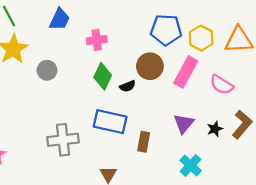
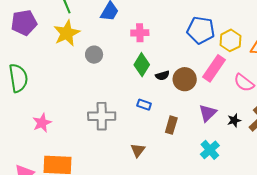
brown circle: (150, 66) -> (185, 79), moved
blue rectangle: (110, 122) -> (144, 105), size x0.5

